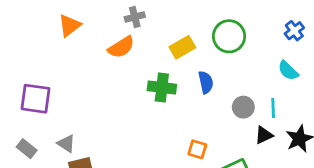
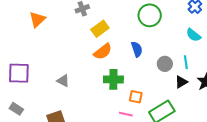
orange semicircle: (121, 47) -> (103, 52), moved
yellow rectangle: (182, 47) -> (100, 29), moved
green cross: (162, 87) -> (113, 79), moved
gray triangle: (66, 144) -> (63, 81), moved

